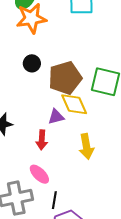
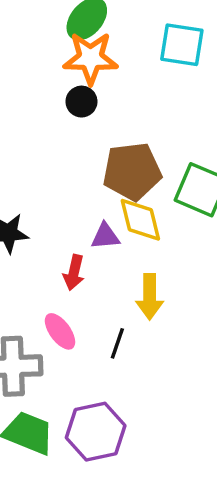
black circle: (32, 63) -> (81, 102), moved
black line: (54, 200) -> (117, 343), moved

